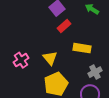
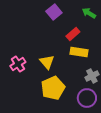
red rectangle: (64, 26) -> (73, 34), moved

